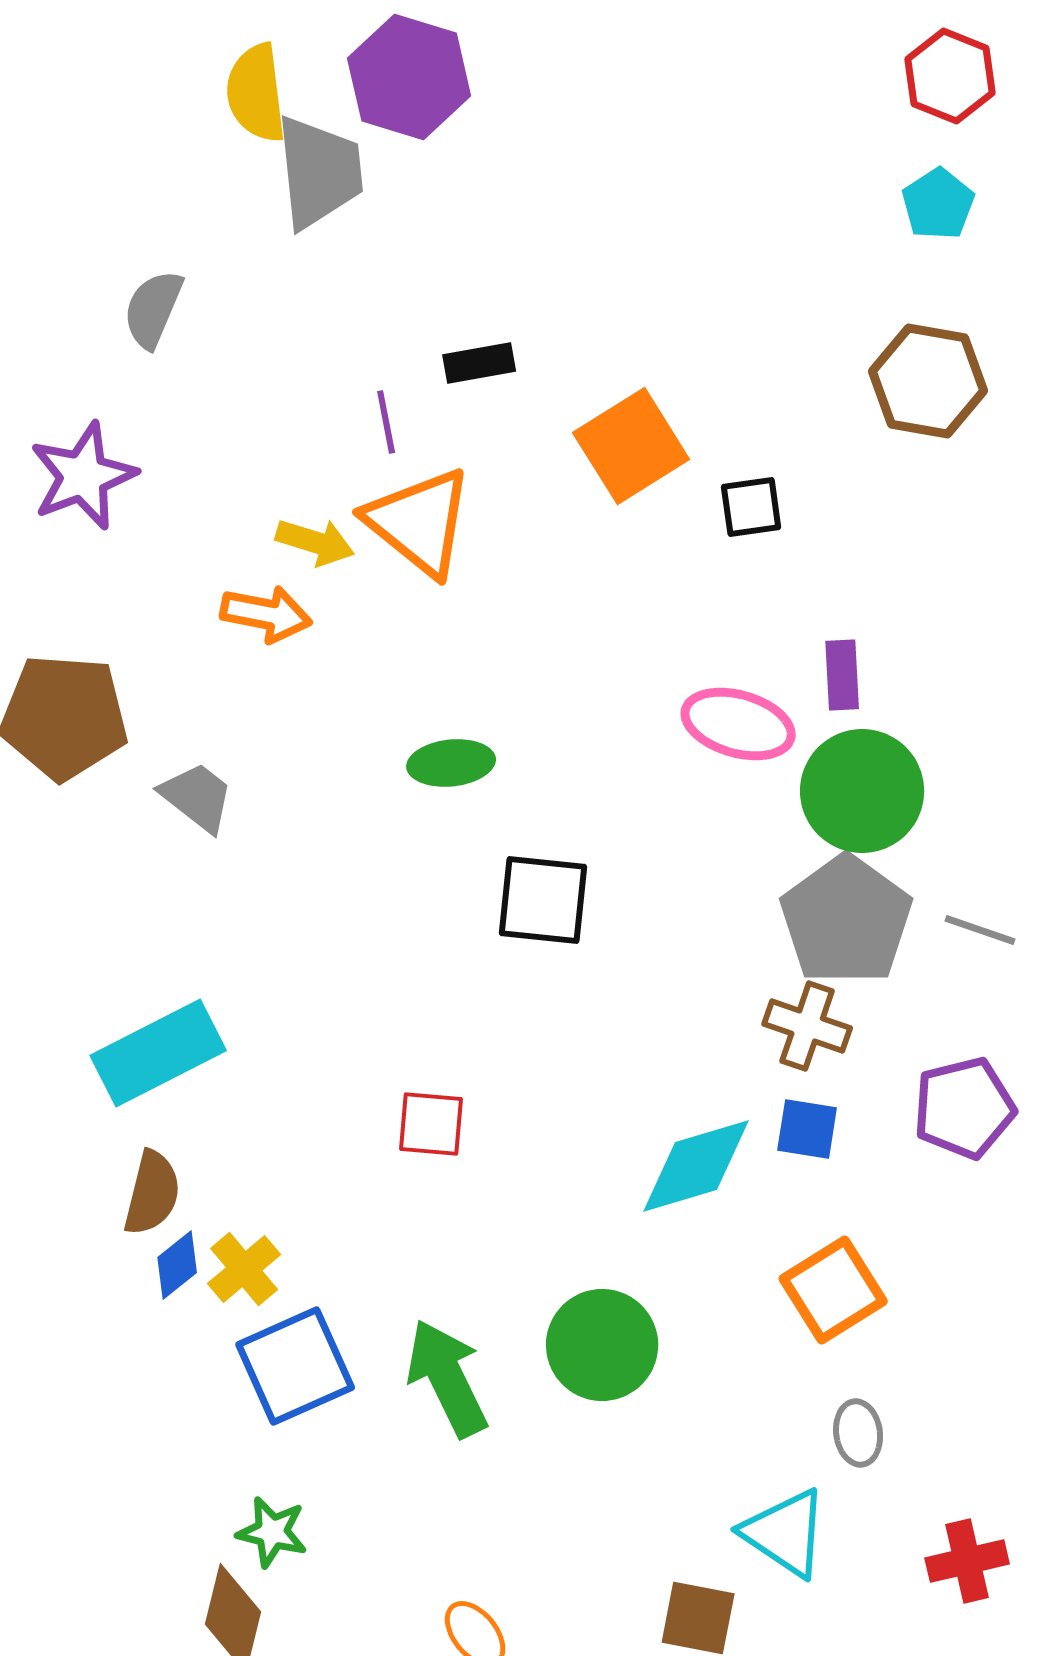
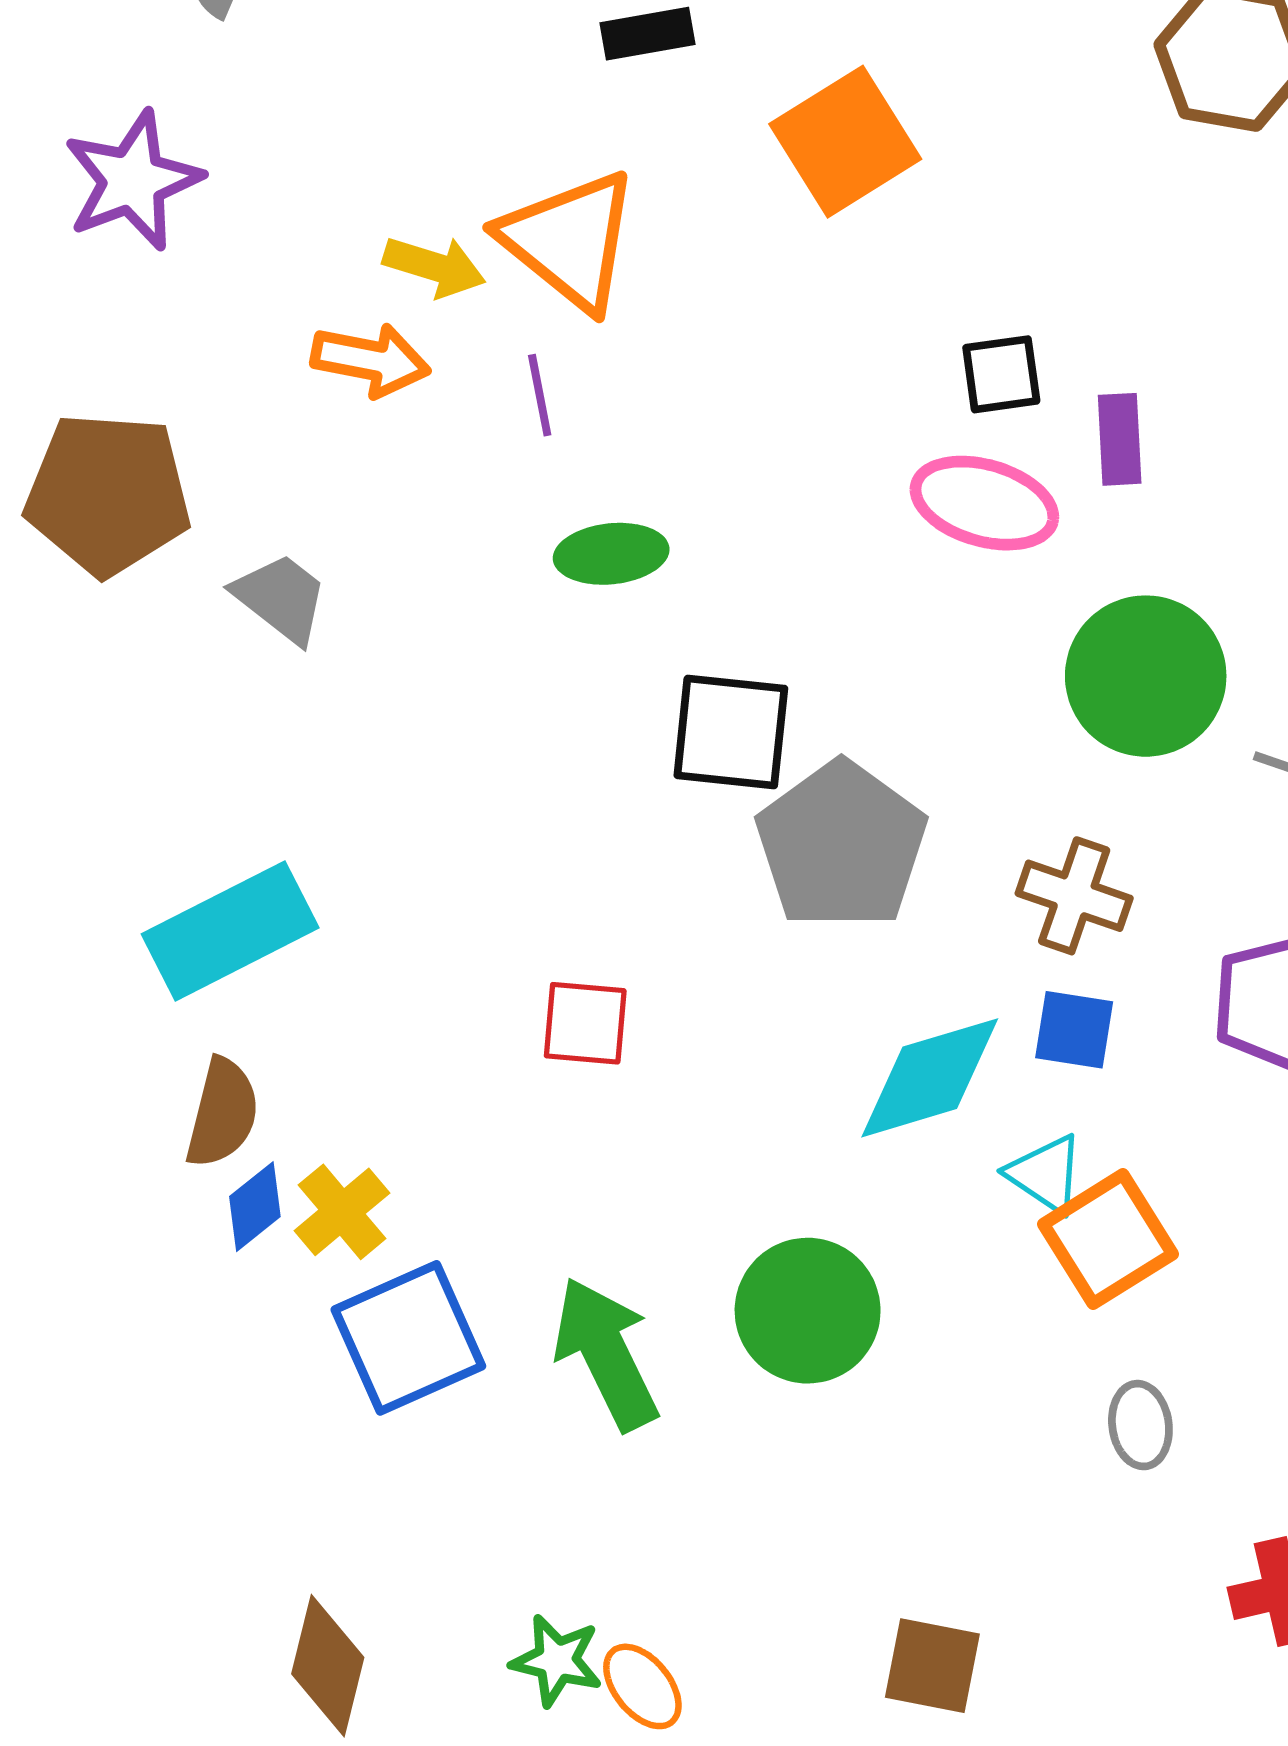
purple line: (386, 422) -> (540, 395), moved
black square: (751, 507) -> (1001, 374), moved
green circle: (862, 791) -> (1146, 676), moved
gray pentagon: (846, 920) -> (841, 845), moved
green star: (272, 1532) -> (557, 1660), moved
cyan triangle: (785, 1533) -> (1046, 1174), moved, size x0.7

